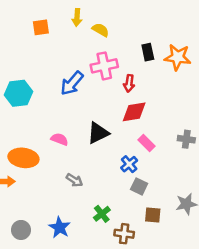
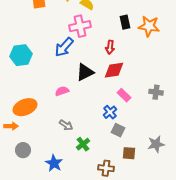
pink cross: (104, 66) -> (80, 26), moved
black triangle: (98, 133) -> (85, 72), moved
pink semicircle: (60, 139) -> (62, 91), moved, turned -40
orange ellipse: (23, 158) -> (25, 107), turned -30
green cross: (102, 214) -> (83, 144), moved
gray circle: (21, 230) -> (23, 150), moved

